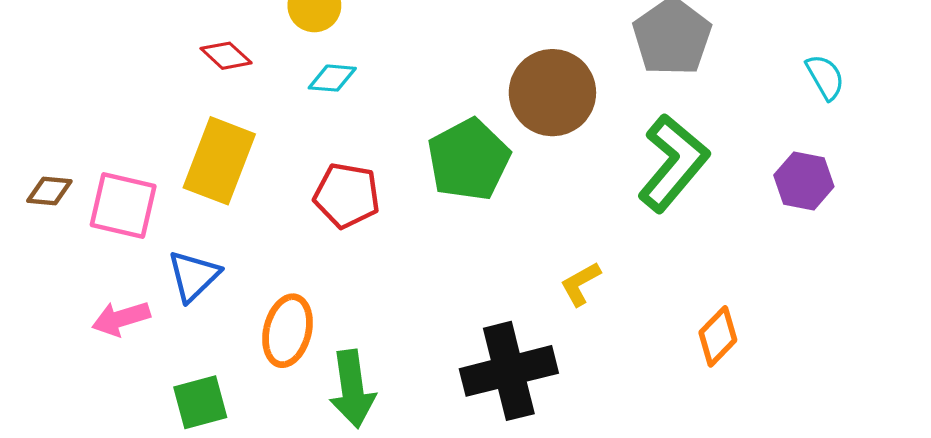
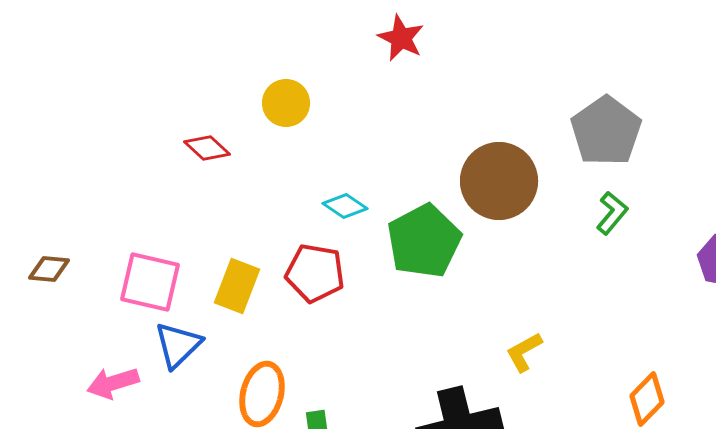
cyan diamond: (332, 78) -> (345, 206), moved, turned 30
yellow rectangle: (219, 161) -> (237, 286), moved, size x0.7
green L-shape: (673, 163) -> (612, 213), moved, size x0.5
pink square: (123, 206) -> (150, 282), moved

